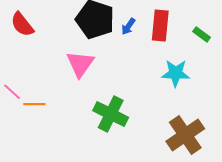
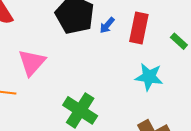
pink triangle: (80, 64) -> (32, 62), moved

